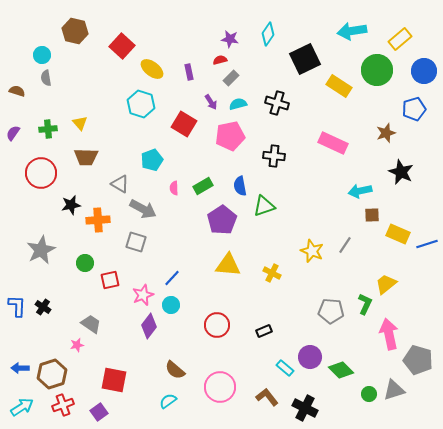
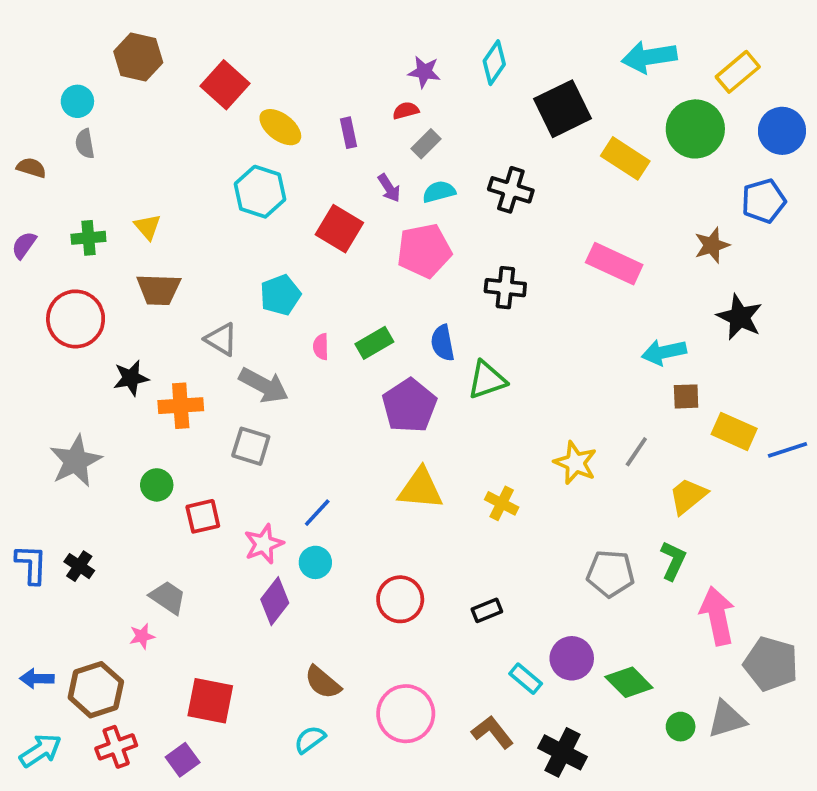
yellow trapezoid: (386, 284) -> (688, 496), moved

